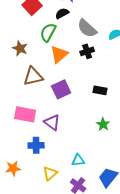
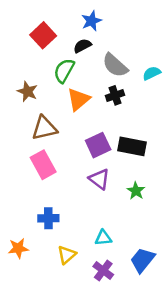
purple square: (61, 89) -> (98, 145), moved
black rectangle: (100, 90) -> (132, 146), size x1.5
pink rectangle: (25, 114) -> (43, 165), moved, turned 50
purple triangle: (52, 122) -> (99, 179), moved

